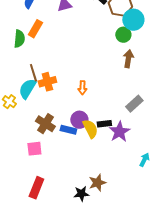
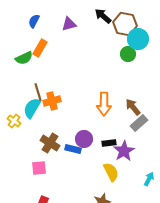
green semicircle: (19, 39) -> (24, 58), turned 60
brown arrow: (128, 59) -> (133, 107), moved, turned -48
orange arrow: (82, 88) -> (104, 104), moved, size x1.6
yellow semicircle: (90, 129) -> (111, 172), moved

